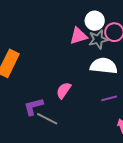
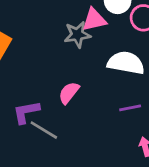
gray star: (98, 39) -> (77, 35), moved

